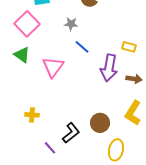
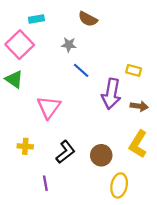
pink triangle: (53, 67) -> (49, 107), moved
black L-shape: (71, 133) -> (65, 152), moved
purple line: (50, 148) -> (45, 183), turned 32

